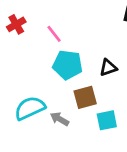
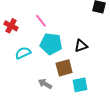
red cross: (16, 24) -> (11, 26), moved, turned -32
cyan semicircle: (30, 108) -> (23, 53), moved, size x0.7

